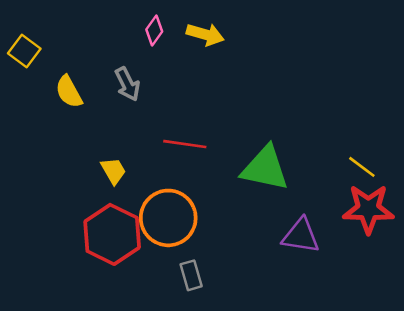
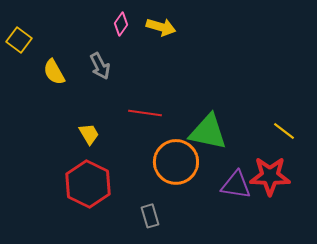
red star: (368, 209) -> (270, 176), moved
orange circle: (168, 218) -> (176, 162), moved

